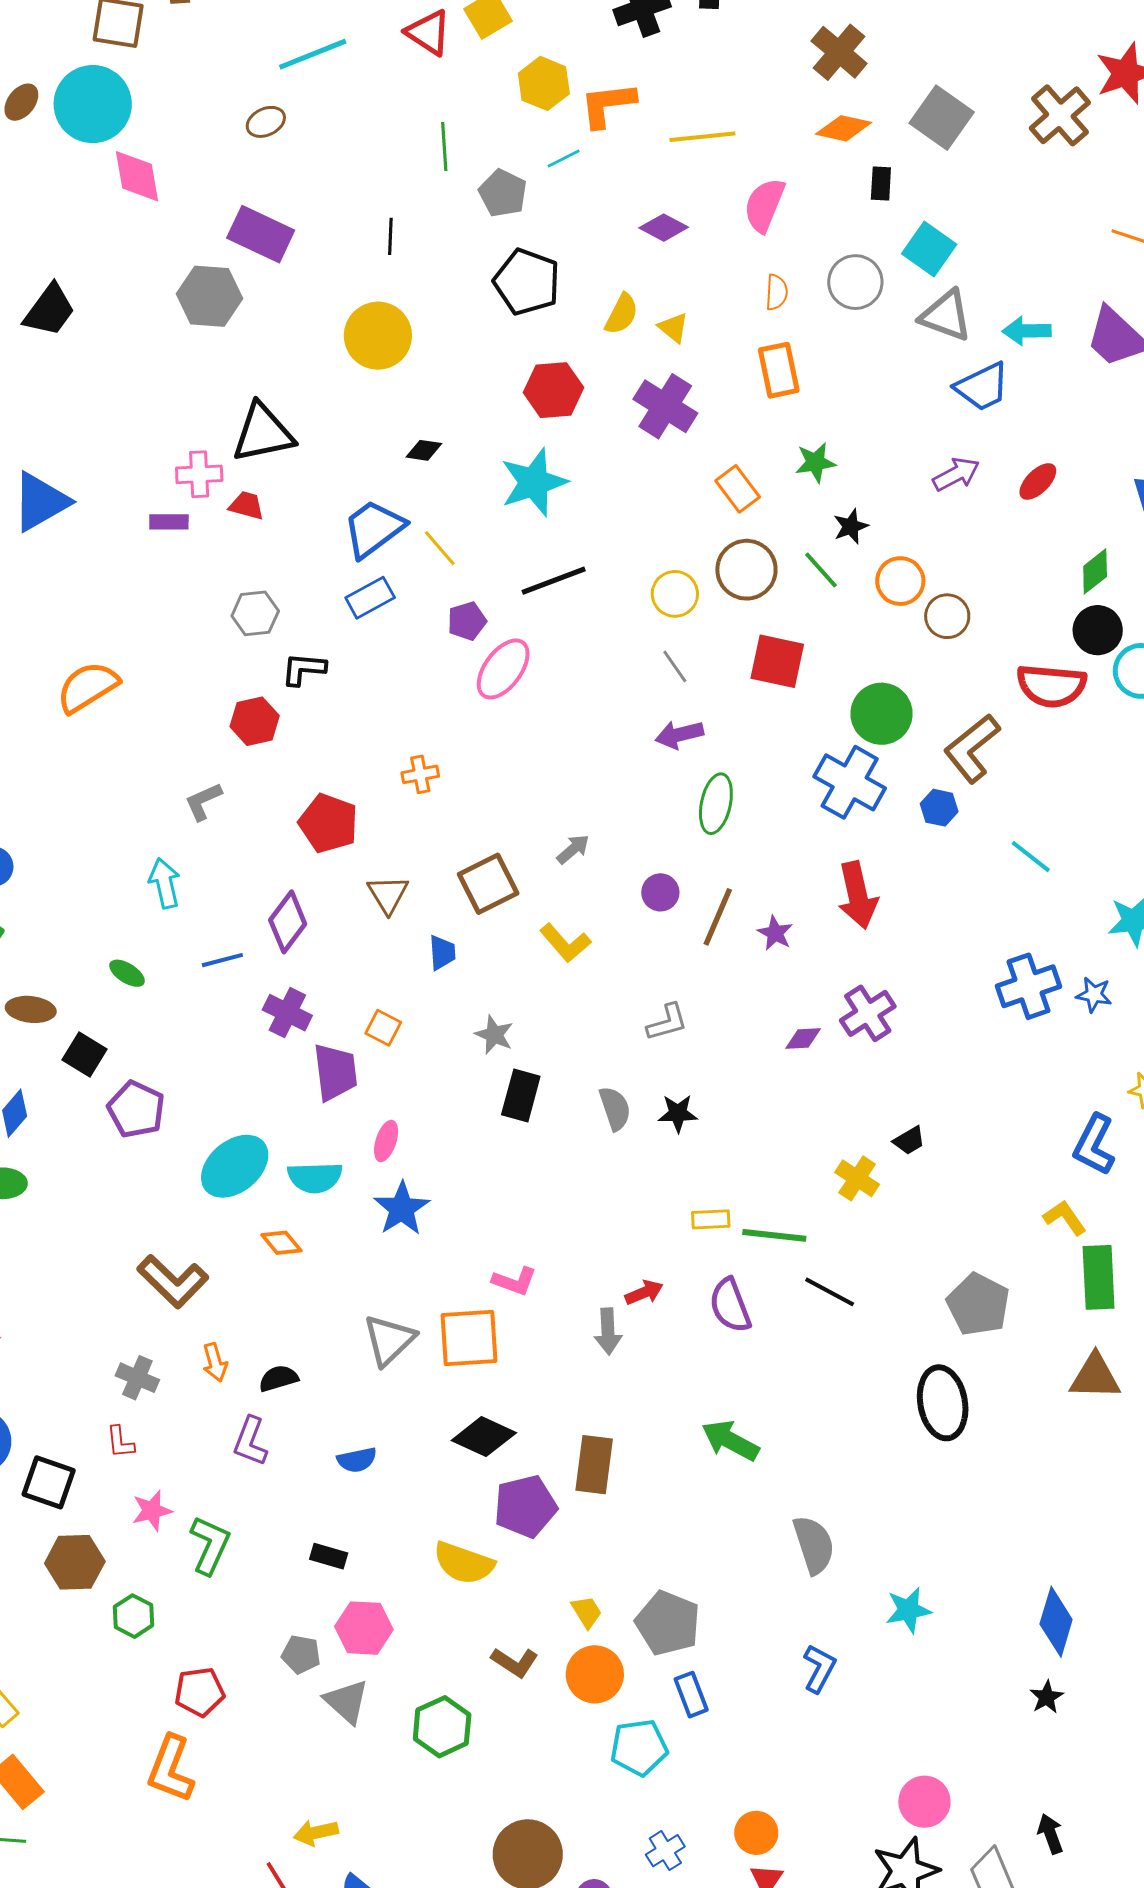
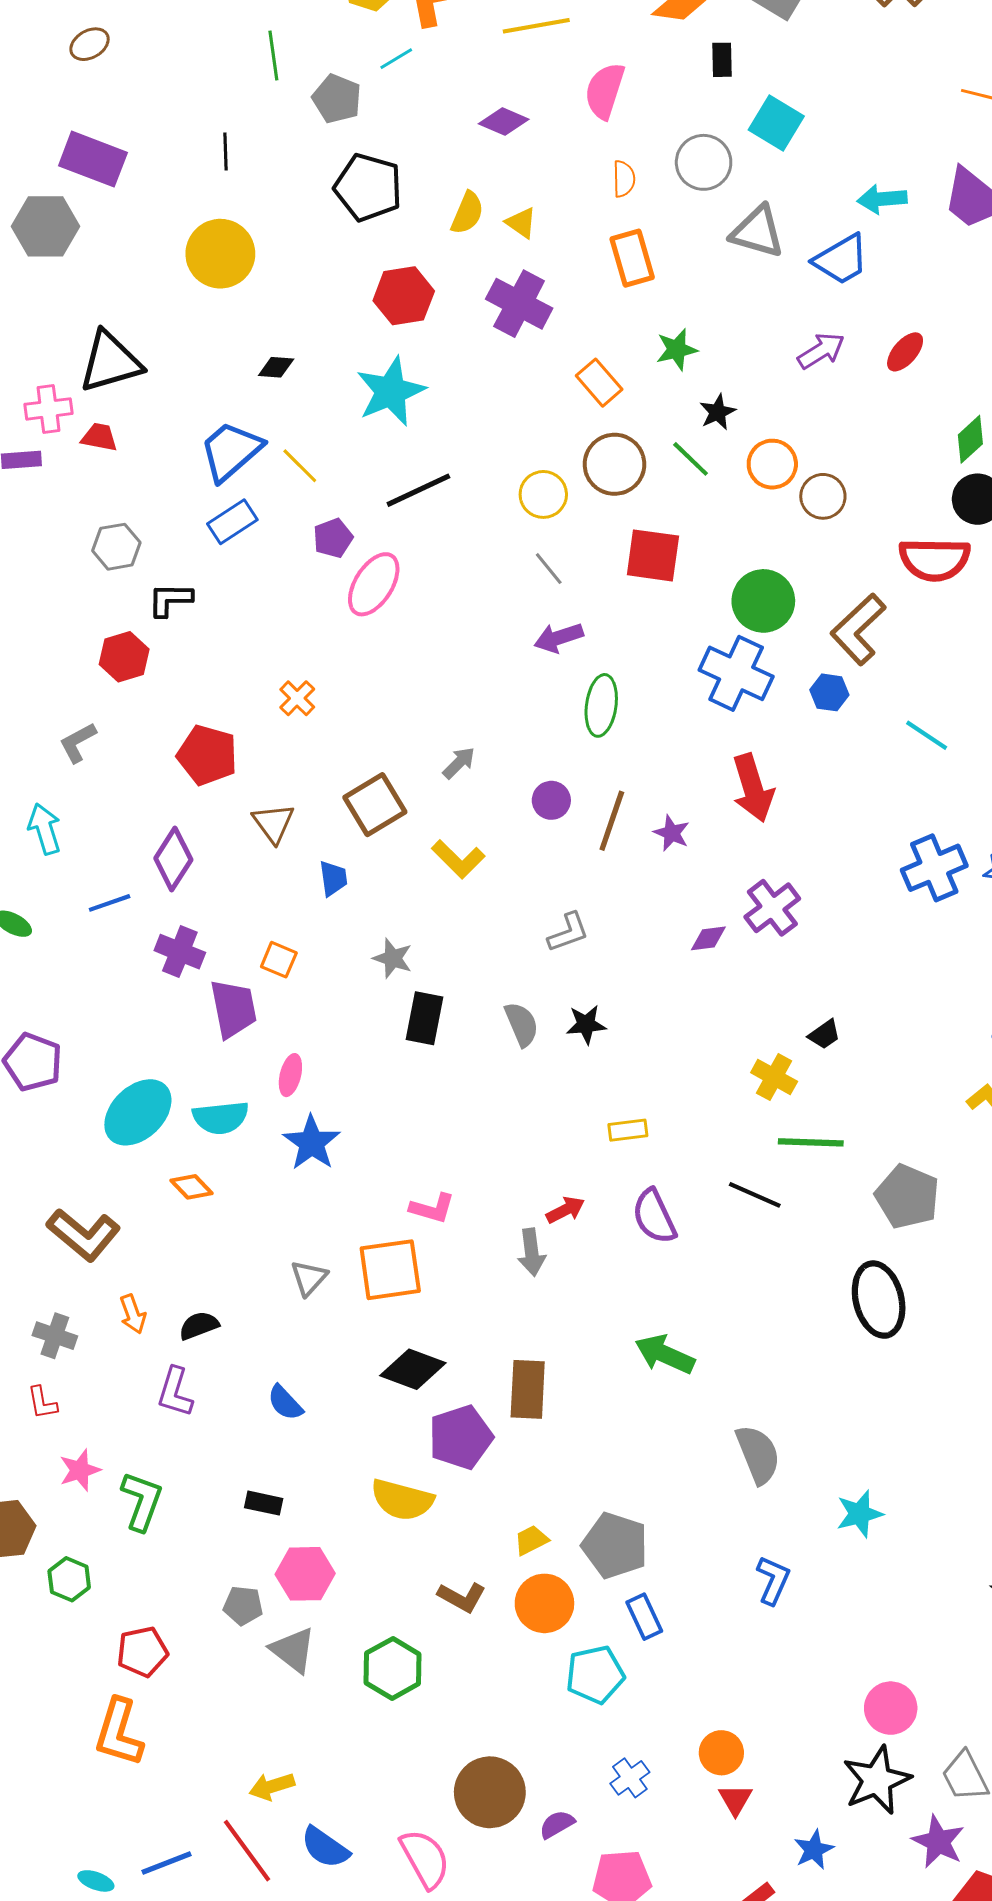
gray triangle: (946, 316) -> (757, 232), moved
orange cross: (420, 774) -> (297, 698), turned -30
green line: (774, 1235) -> (811, 1142), moved
gray triangle: (389, 1340) -> (309, 1278), size x0.7
blue semicircle: (357, 1460) -> (285, 1403), turned 63
yellow trapezoid: (587, 1612) -> (531, 1540), turned -81

